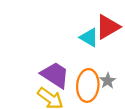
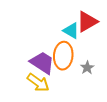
orange ellipse: (88, 85) -> (63, 56), moved

